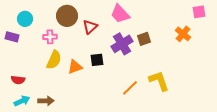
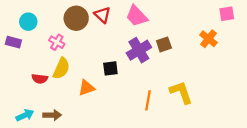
red triangle: (90, 27) -> (102, 15), moved, turned -35
pink cross: (50, 37) -> (57, 42), turned 32
orange triangle: (75, 67) -> (86, 88), moved
red semicircle: (18, 80) -> (40, 79), moved
orange line: (130, 88) -> (148, 100), turned -36

